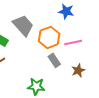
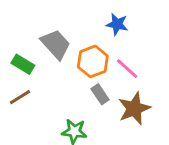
pink line: (73, 42) -> (127, 69), turned 54
brown star: (78, 70) -> (134, 109), size x1.6

